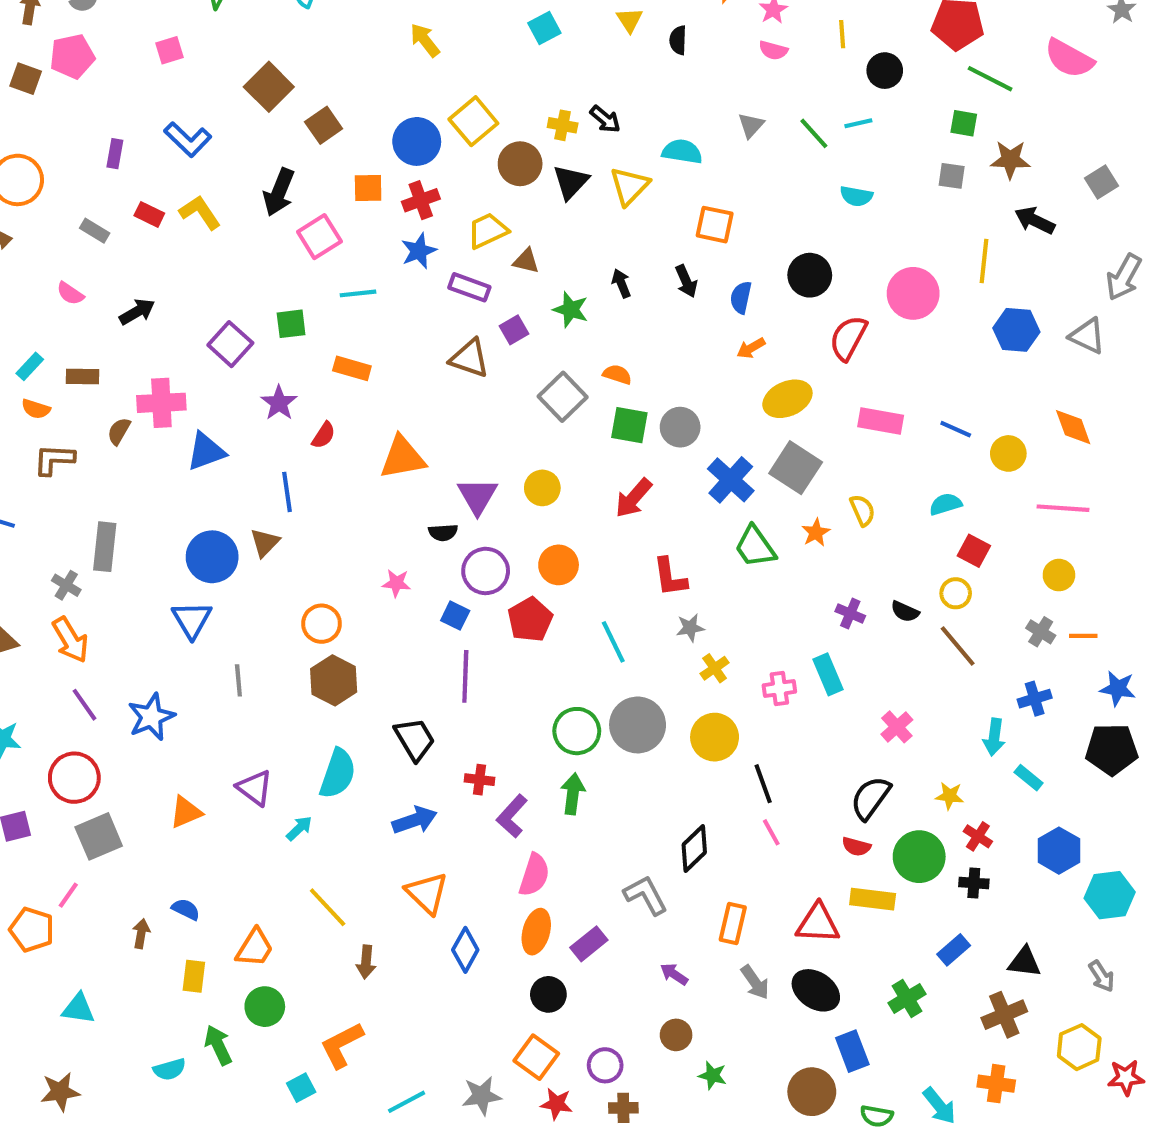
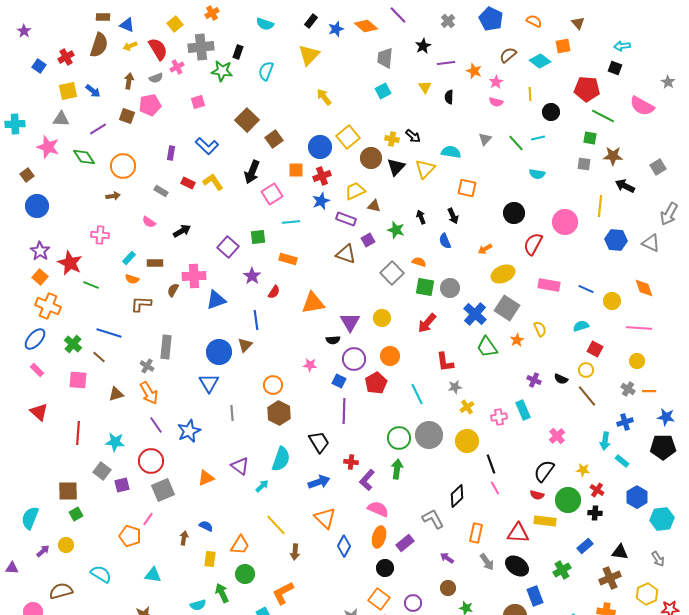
blue semicircle: (741, 297) -> (445, 241), moved, turned -35
pink semicircle: (534, 875) -> (378, 509), turned -85

